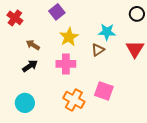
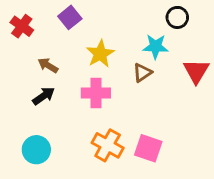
purple square: (57, 12) -> (70, 17), moved
black circle: (137, 14) -> (177, 17), moved
pink square: (104, 91) -> (148, 148), moved

